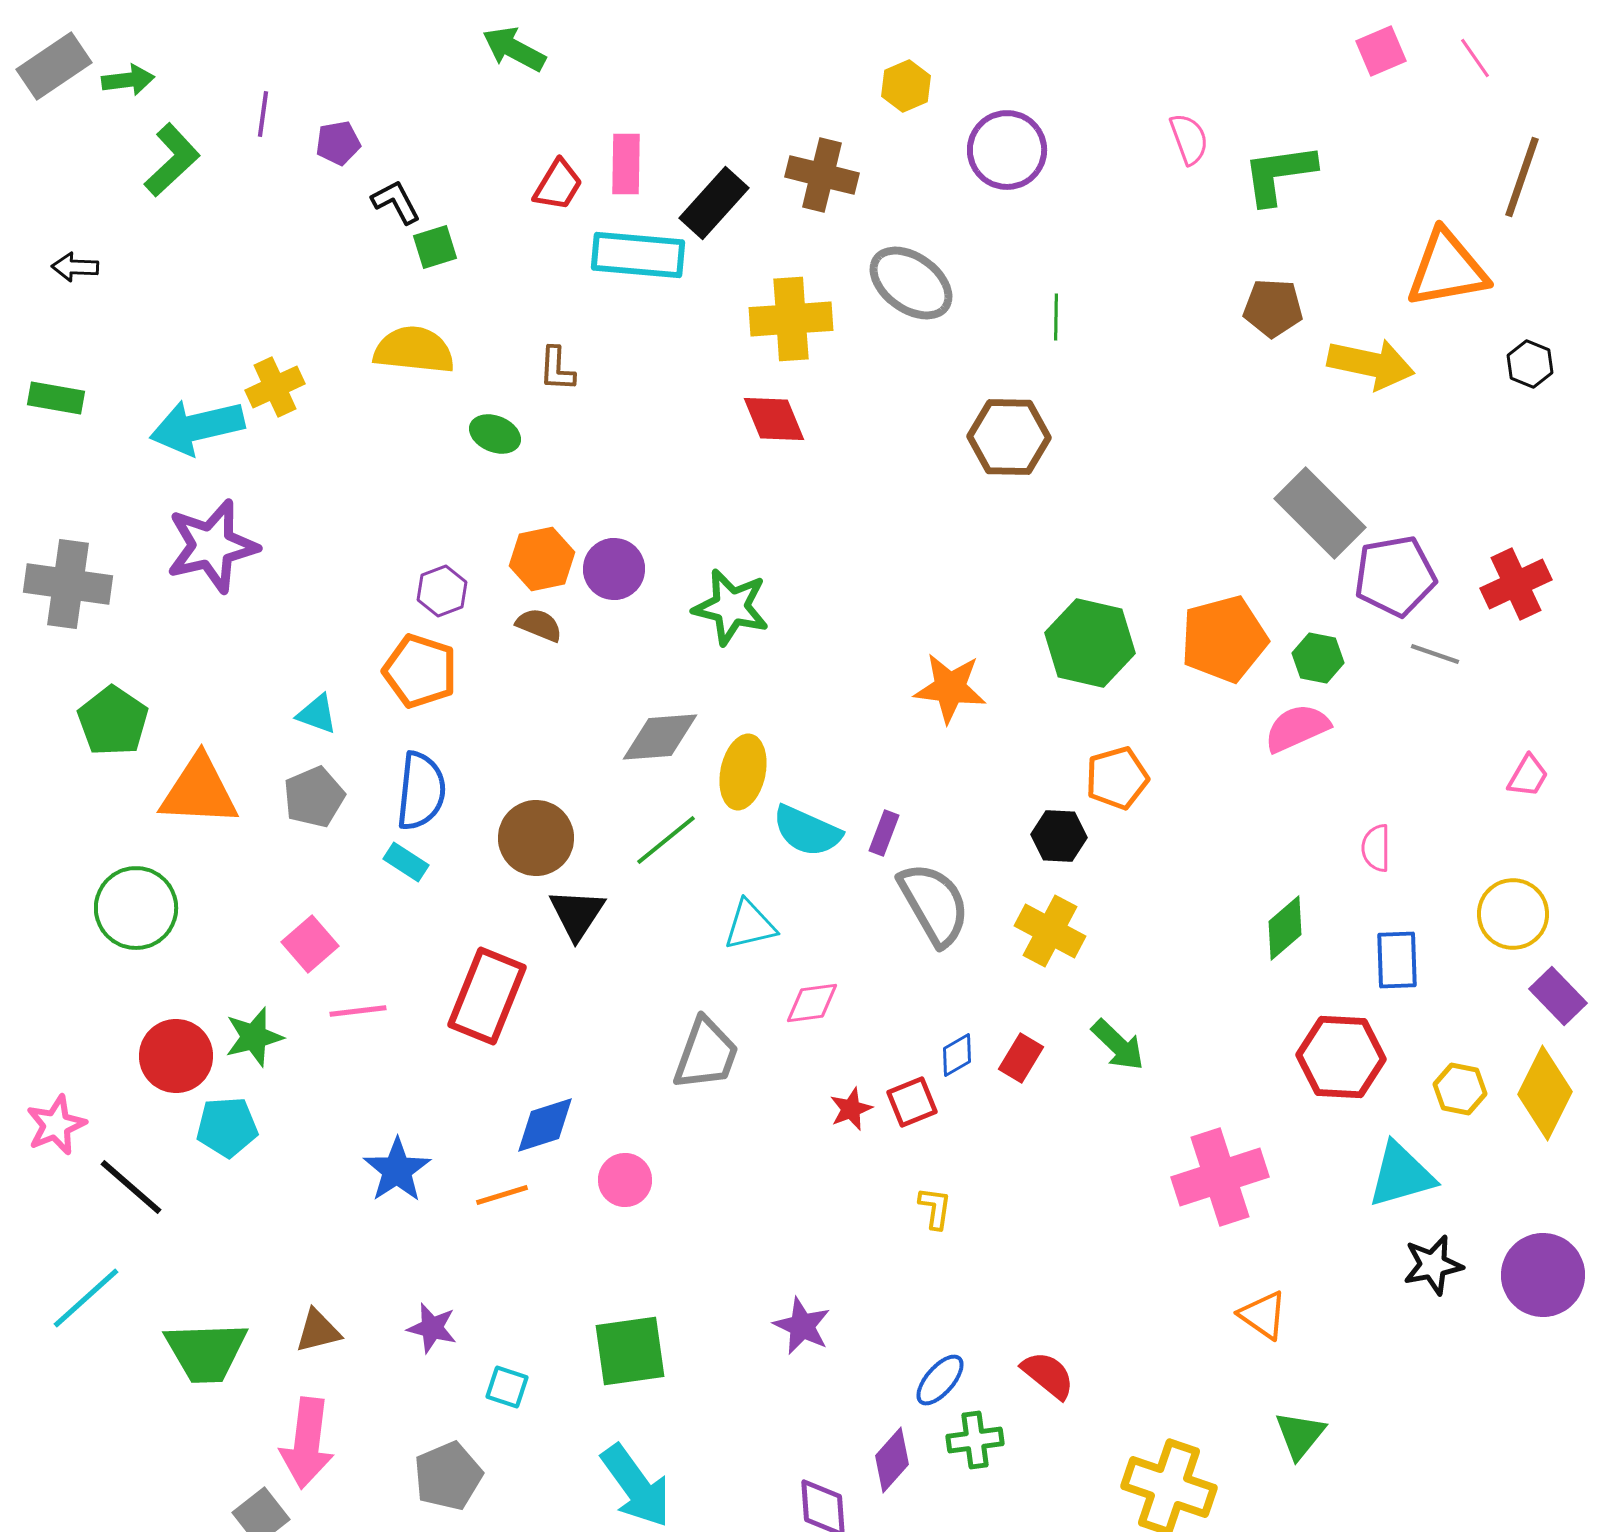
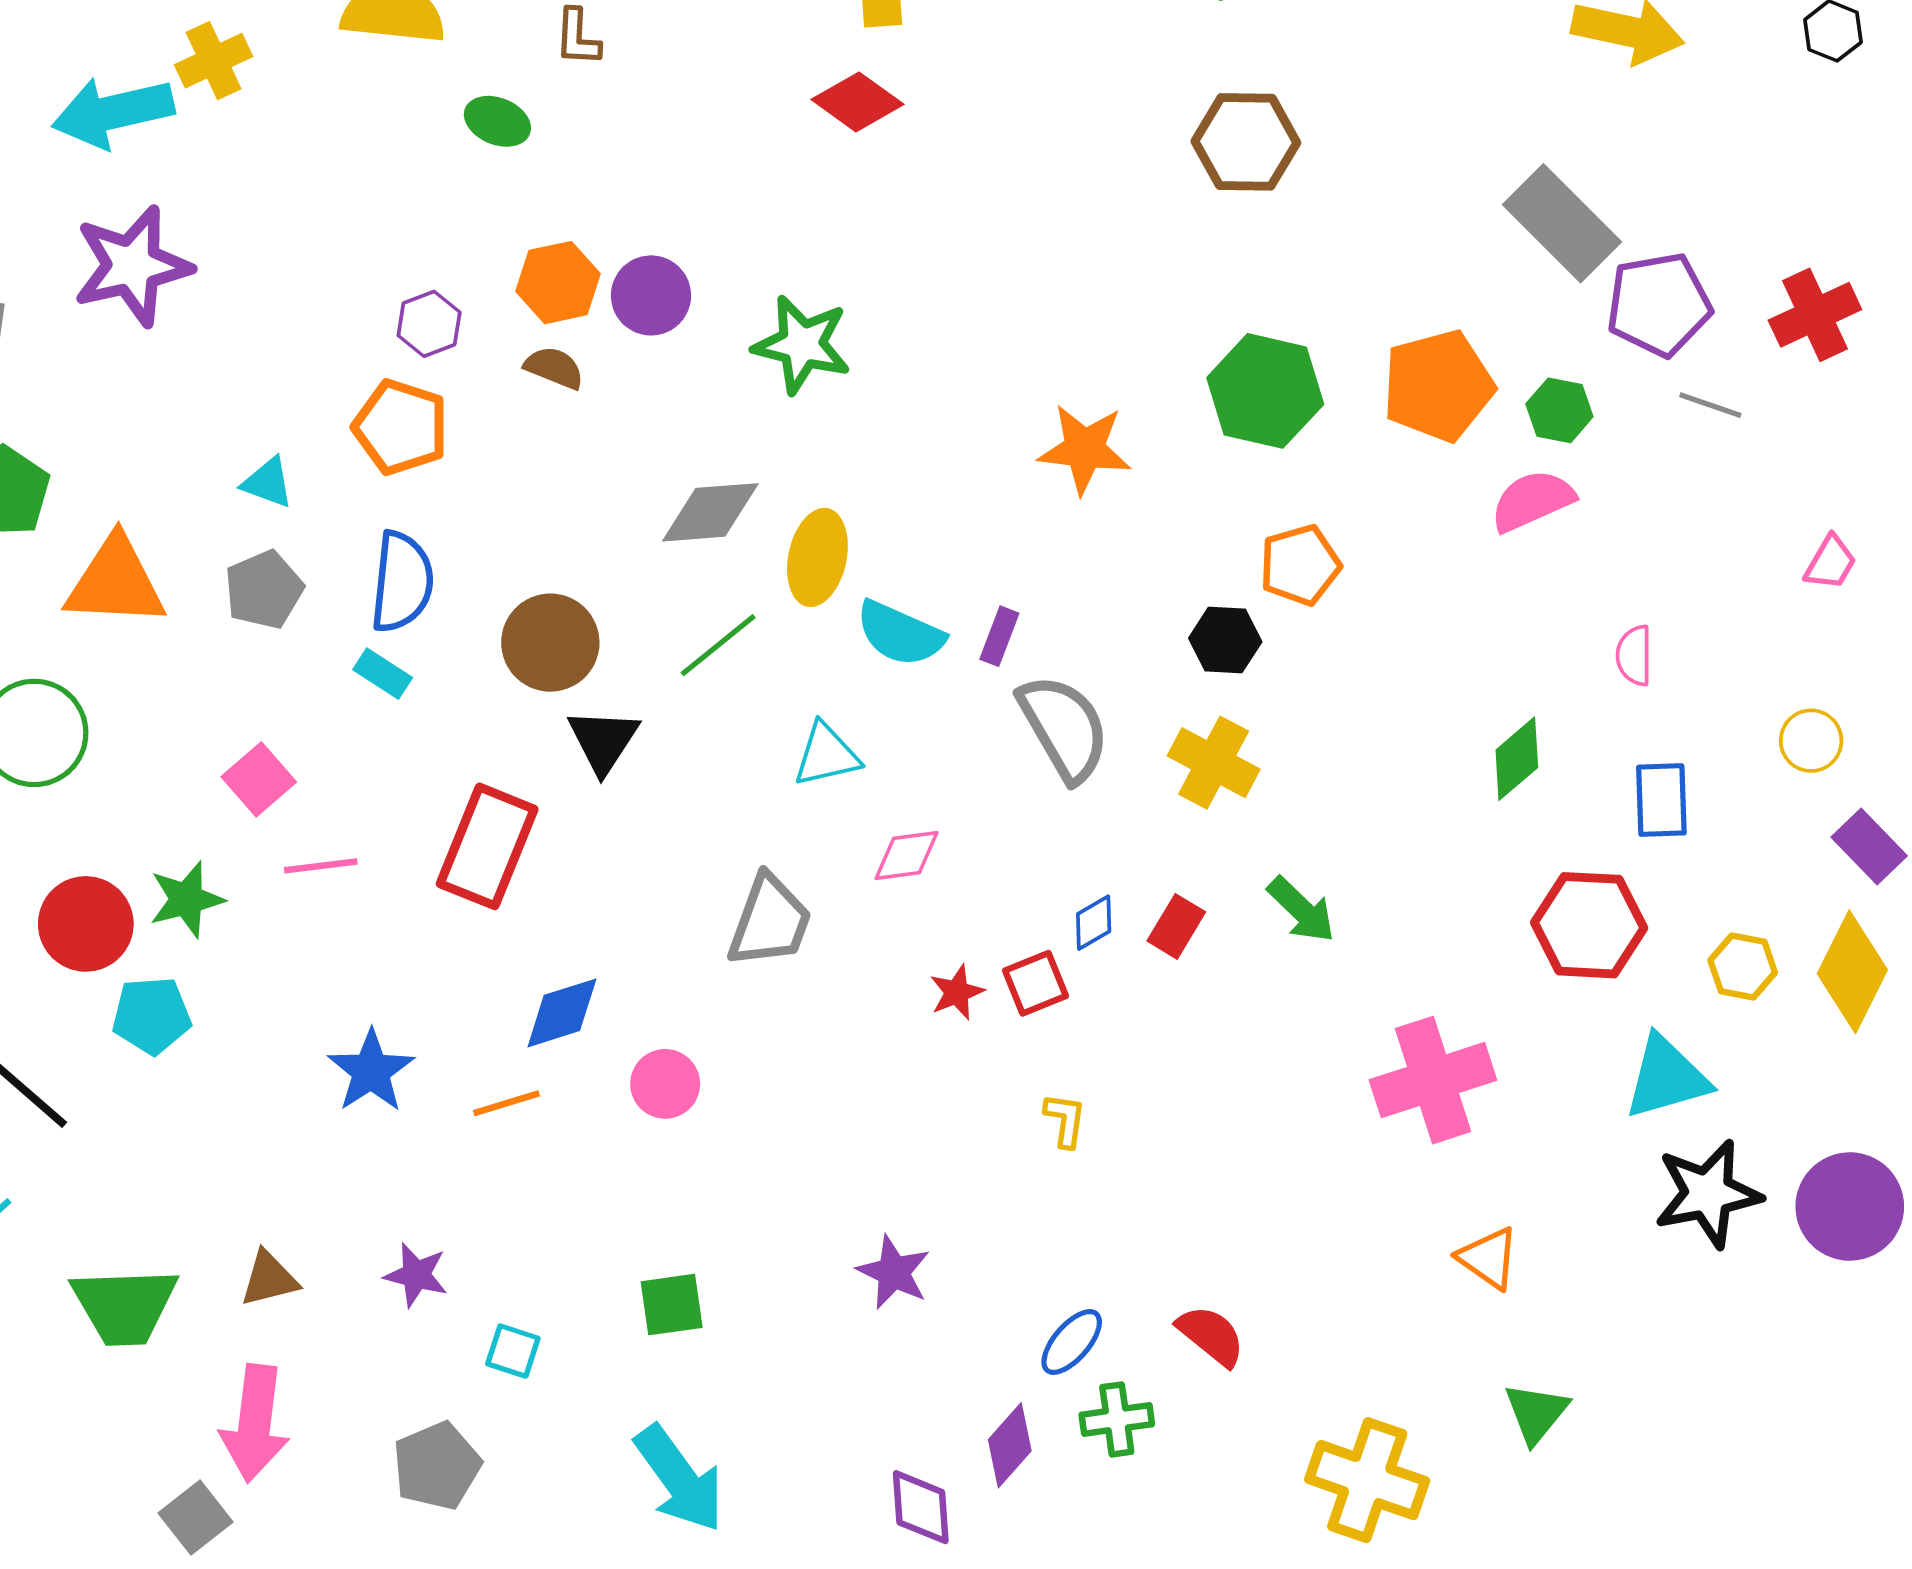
red diamond: (774, 419) -> (857, 102), turned -32
brown hexagon: (1009, 437) -> (1246, 142), moved
yellow circle: (1513, 914) -> (1811, 741), size x0.7
black star: (1433, 1265) -> (1708, 1194), size x1.4
green square: (630, 1351) -> (672, 1305), size x0.7

